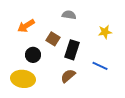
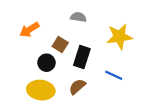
yellow star: (105, 32) -> (119, 36), size x1.6
black circle: (33, 55) -> (46, 63), moved
yellow ellipse: (23, 79) -> (41, 90), moved

